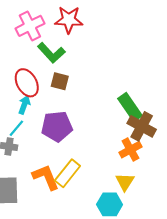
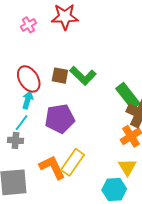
pink cross: (30, 26) -> (28, 25), size x0.6
green L-shape: (51, 53) -> (83, 76), moved

